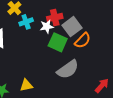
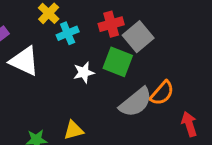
white star: (47, 27) -> (84, 72), moved
orange semicircle: (83, 40) -> (162, 93), moved
red arrow: (102, 86) -> (189, 124), turned -56

